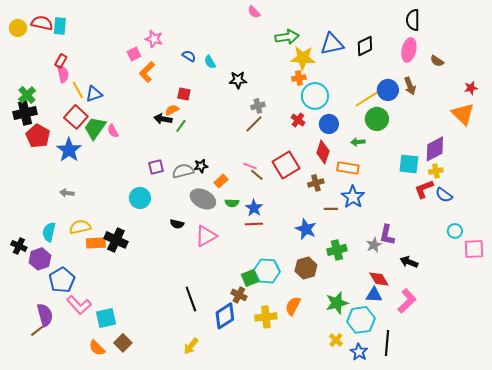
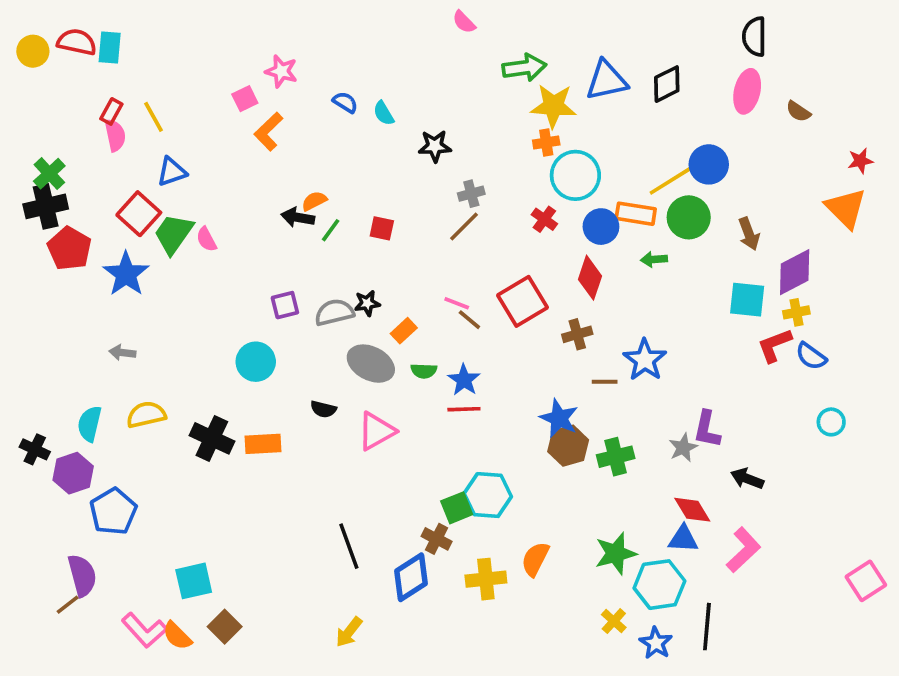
brown arrow: (410, 86) -> (749, 234), moved
yellow line: (78, 90) -> (153, 117), moved
red square: (184, 94) -> (382, 228), moved
orange rectangle: (348, 168) -> (636, 214), moved
orange rectangle: (96, 243) -> (263, 444), moved
pink square: (474, 249) -> (866, 581), moved, turned -30
brown hexagon: (306, 268) -> (568, 446), moved
pink L-shape: (79, 305) -> (144, 630), moved

